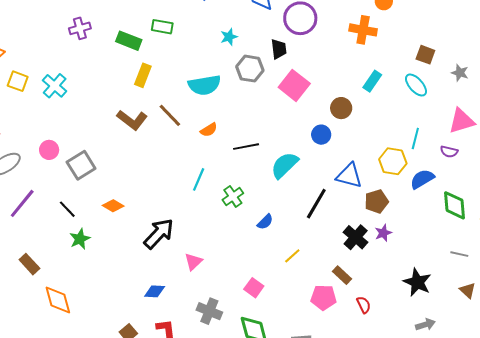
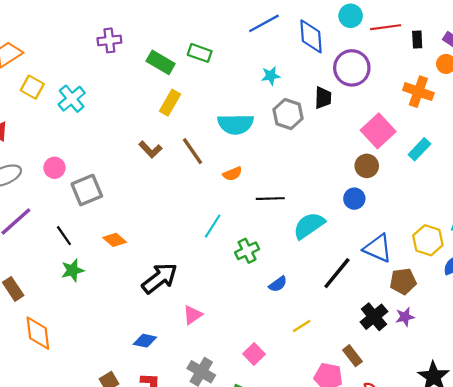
pink square: (294, 85) -> (378, 131), moved
brown circle: (341, 108) -> (367, 166), moved
brown L-shape: (132, 120) -> (150, 149), size x0.7

